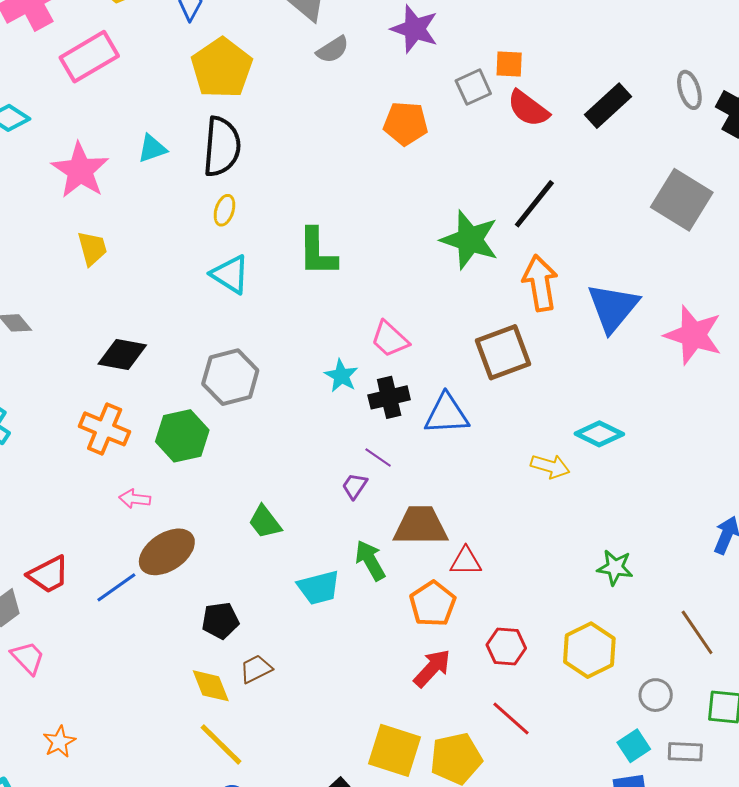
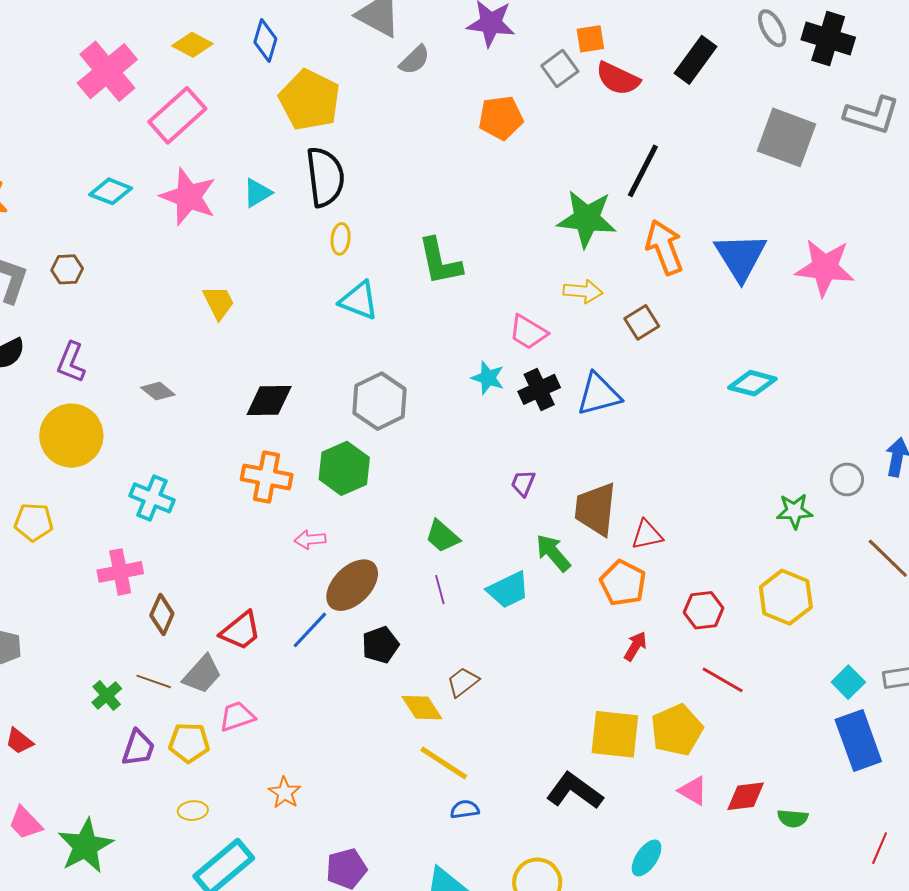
pink star: (80, 170) -> (188, 197), moved
brown square: (503, 352) -> (642, 322), size x0.6
purple line: (378, 458) -> (440, 590), moved, turned 52
yellow arrow: (550, 466) -> (583, 291), moved
brown trapezoid: (421, 526) -> (596, 509), turned -72
black pentagon: (220, 620) -> (380, 645), moved
pink trapezoid: (28, 658) -> (237, 716), turned -54
red arrow: (432, 668) -> (635, 646), size x0.7
gray circle: (656, 695) -> (847, 479), moved

